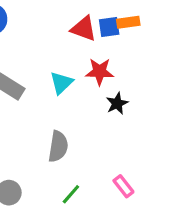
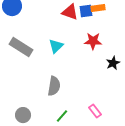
red star: (100, 72) -> (93, 41), moved
black star: (117, 103) -> (113, 63), moved

